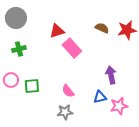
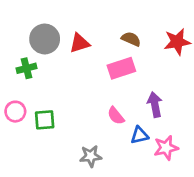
gray circle: (16, 18) -> (45, 39), moved
brown semicircle: (102, 28) -> (131, 39), moved
pink rectangle: (72, 48) -> (121, 68), moved, turned -66
pink semicircle: (68, 91) -> (116, 116), moved

